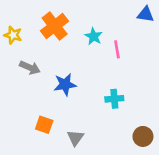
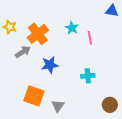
orange cross: (55, 26) -> (38, 34), moved
gray arrow: (30, 68) -> (23, 52), turned -56
orange square: (44, 125) -> (34, 96), size x1.5

